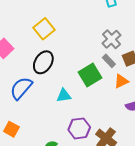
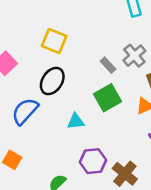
yellow square: (44, 29) -> (54, 41), turned -30
gray rectangle: (109, 61) -> (108, 65), moved

